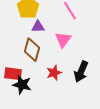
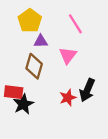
red star: (54, 73) -> (68, 98), moved
black star: (22, 85) -> (23, 104), turned 30

